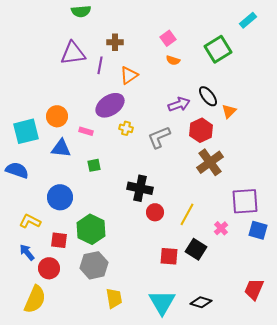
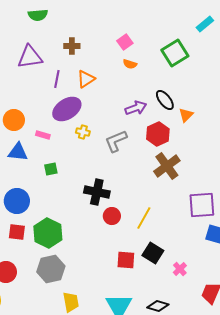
purple line: (100, 65) -> (57, 79), moved
pink cross: (221, 228) -> (180, 269), moved
red square: (59, 240) -> (17, 232), moved

